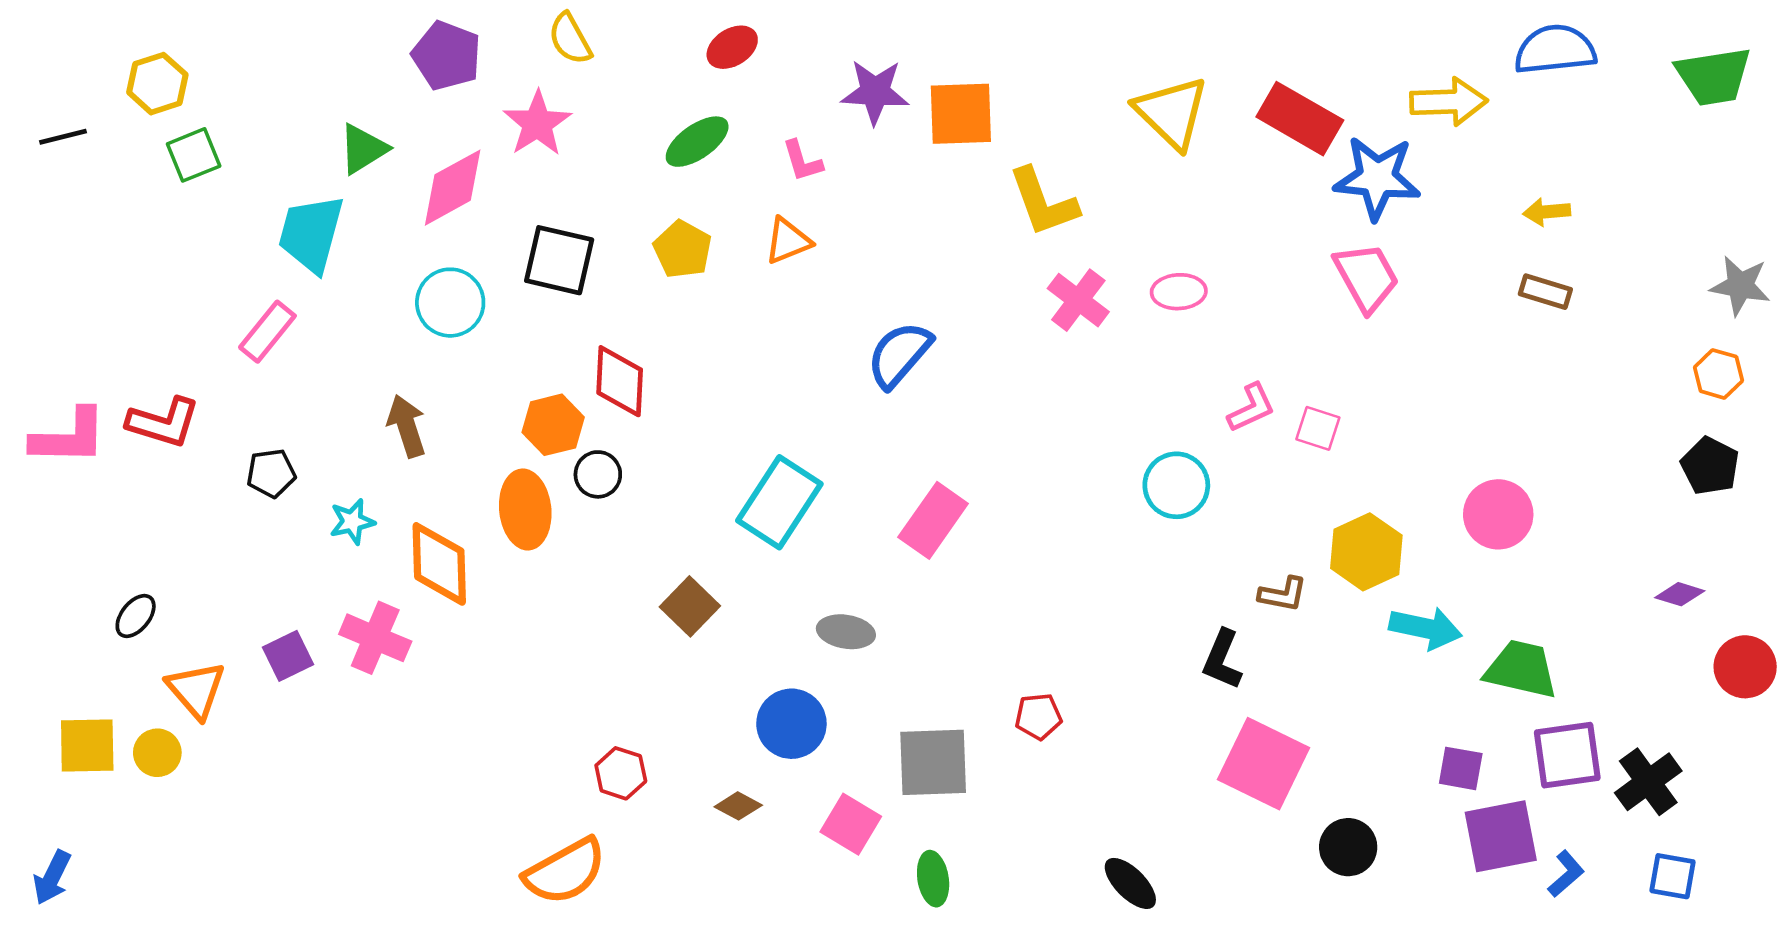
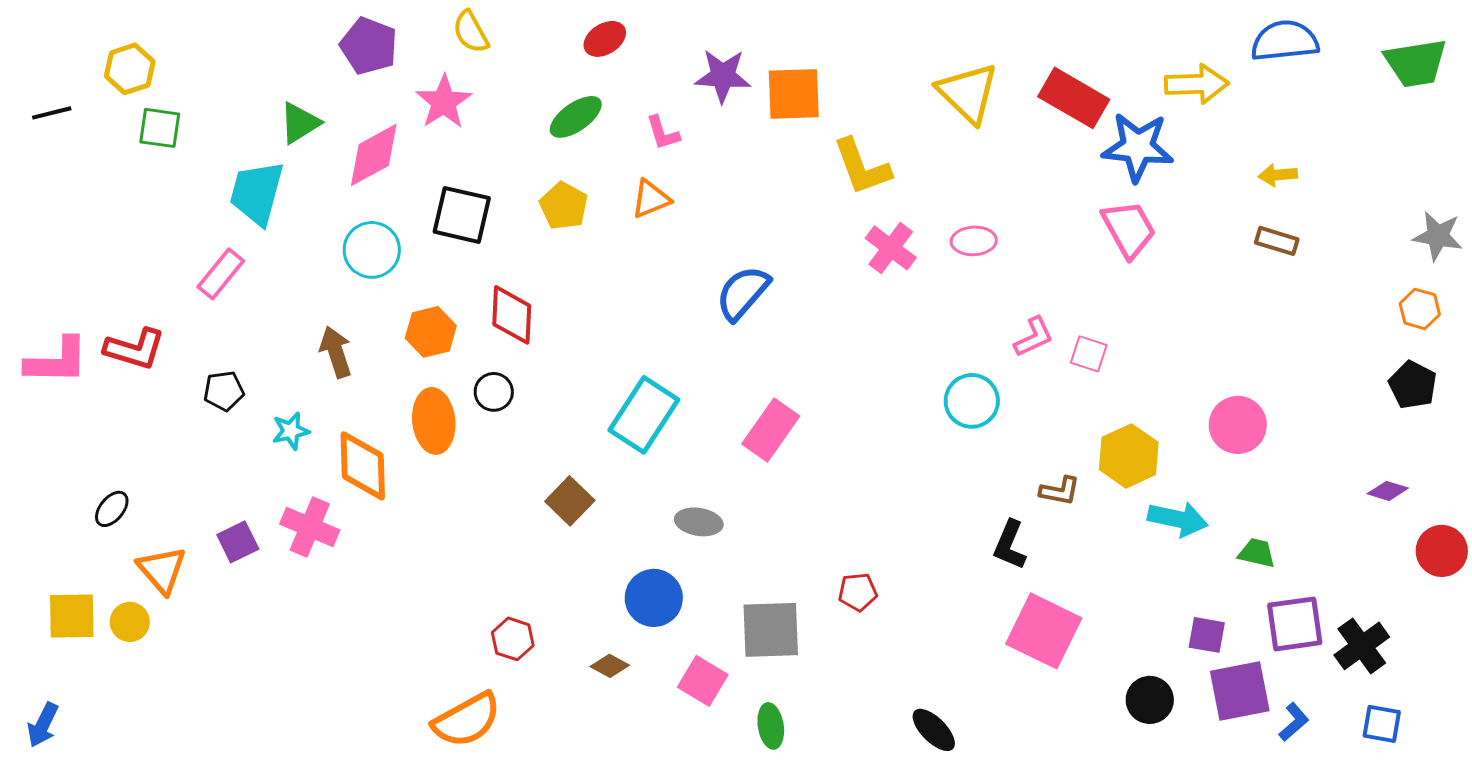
green square: (194, 155) -> (160, 128), turned 30
orange hexagon: (553, 425) -> (431, 332), moved
green trapezoid: (1521, 669) -> (1257, 553), size x0.6
black circle: (1348, 847) -> (1150, 700), moved

